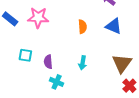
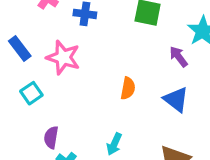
cyan square: (25, 55) -> (31, 93), moved, turned 32
purple semicircle: (48, 62) -> (51, 137), moved

